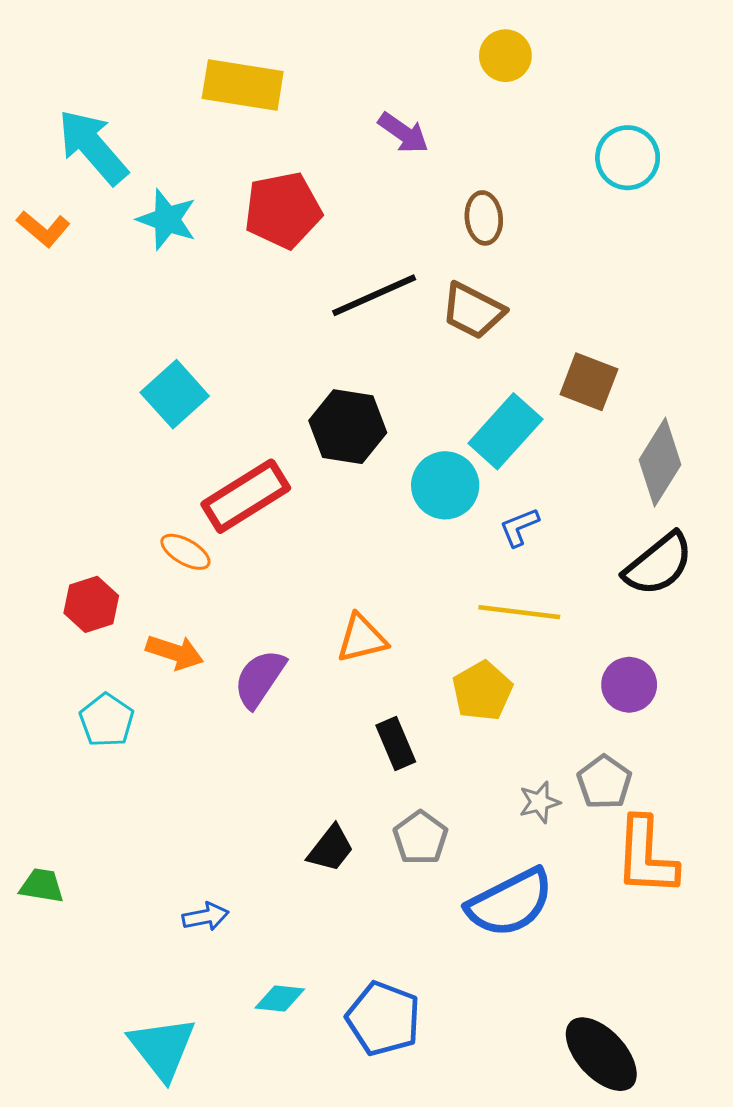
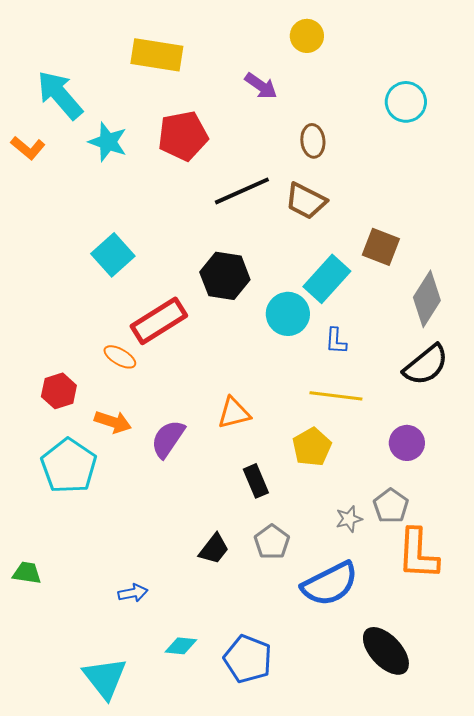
yellow circle: (505, 56) -> (307, 36), moved
blue L-shape: (519, 527) -> (336, 341), turned -64
cyan pentagon: (107, 720) -> (69, 466), size x1.6
black ellipse: (601, 1054) -> (386, 651), moved

